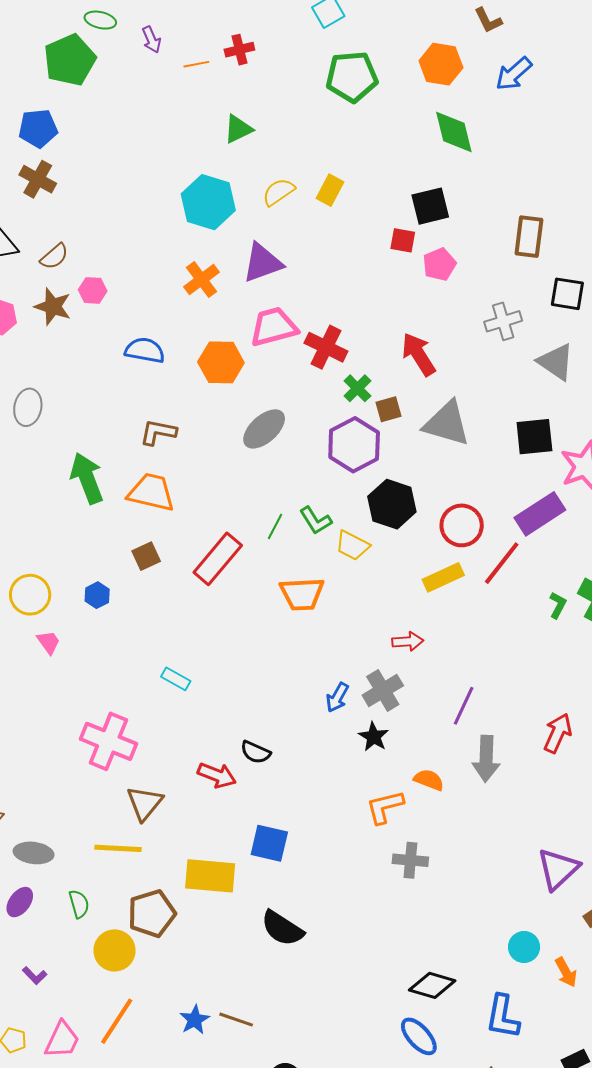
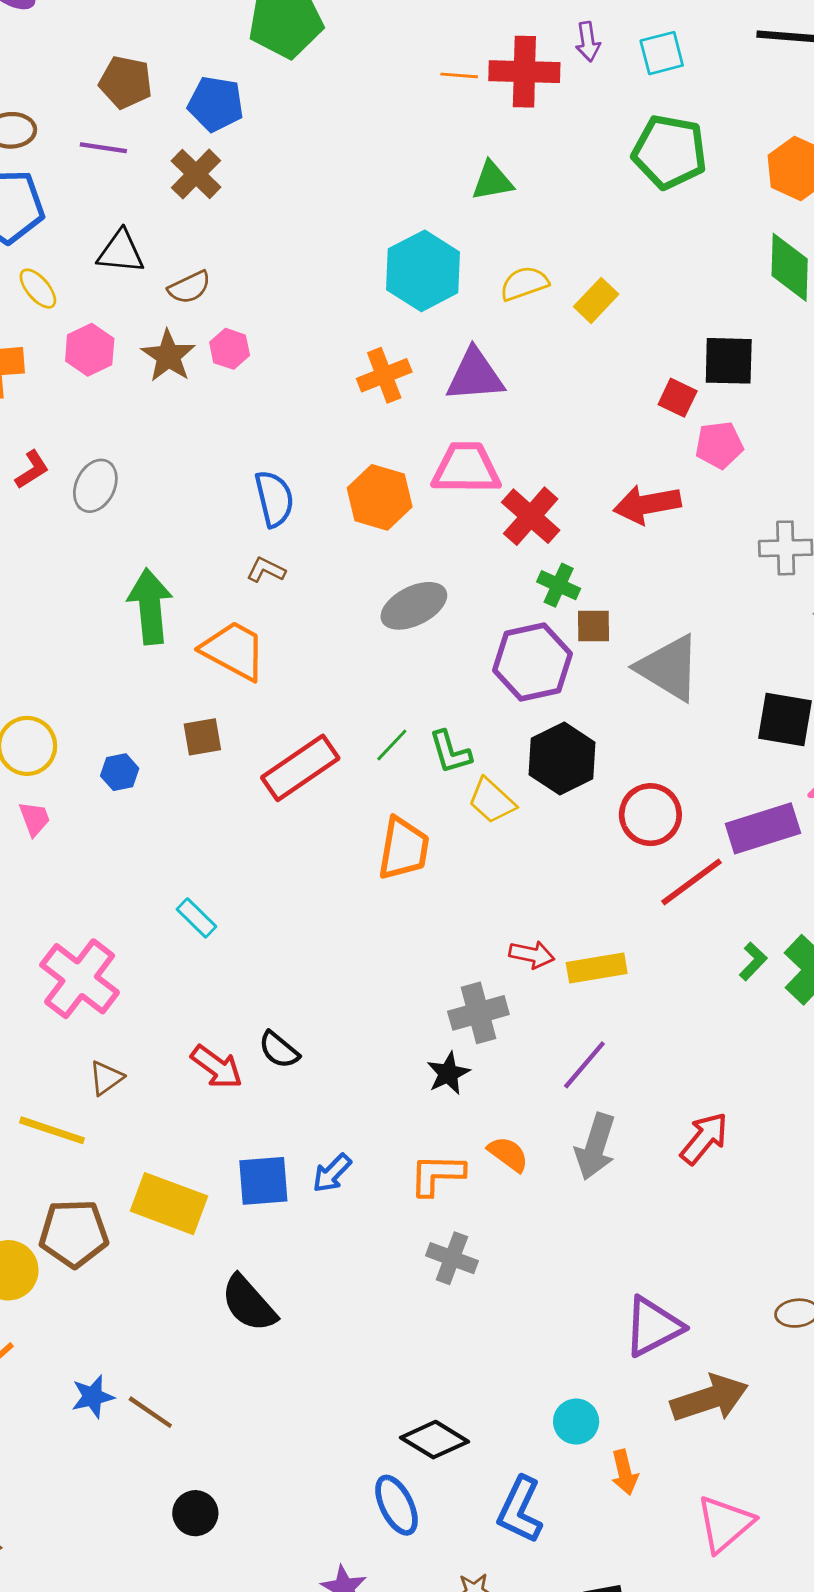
purple arrow: (151, 40) -> (588, 42), moved
red cross: (239, 50) -> (524, 72), size x1.6
blue semicircle: (145, 350) -> (274, 499), moved, turned 51
red arrow: (419, 354) -> (647, 504), moved, turned -84
green cross: (357, 388) -> (559, 585), turned -36
brown L-shape: (158, 432) -> (266, 570), size x0.7
yellow rectangle: (443, 577) -> (597, 968), moved
orange trapezoid: (302, 594) -> (404, 848), turned -93
blue arrow: (337, 697) -> (332, 1173), moved
brown triangle: (145, 803) -> (106, 1078), size x0.7
blue square: (269, 843) -> (263, 1181), turned -33

